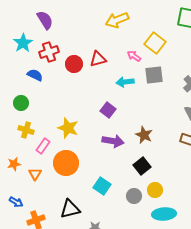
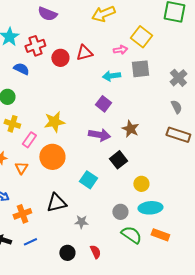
purple semicircle: (45, 20) -> (47, 14), moved, turned 144
pink arrow: (134, 56) -> (120, 50), turned 136
purple square: (108, 110) -> (103, 104), moved
yellow star: (68, 128) -> (54, 122), turned -30
black square: (142, 166) -> (118, 160), moved
gray circle: (134, 196) -> (120, 212), moved

